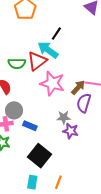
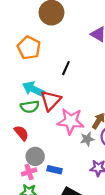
cyan arrow: (48, 50) -> (34, 89), moved
gray star: (64, 117) -> (87, 139), moved

